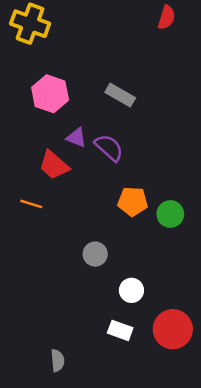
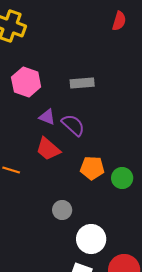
gray rectangle: (120, 95) -> (82, 83), turned -35
red trapezoid: (54, 165) -> (48, 149), moved
white circle: (131, 290) -> (91, 239), size x1.5

